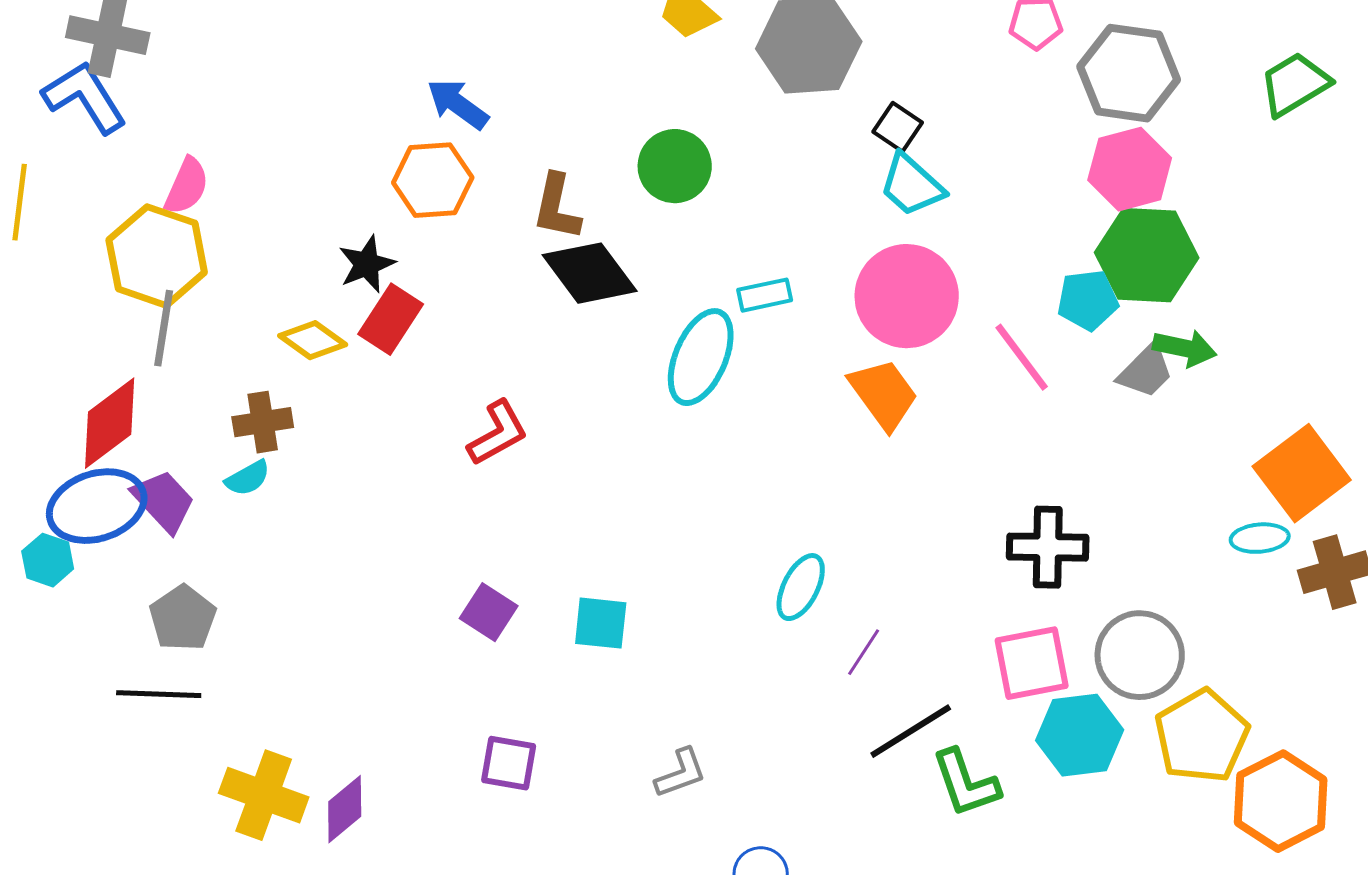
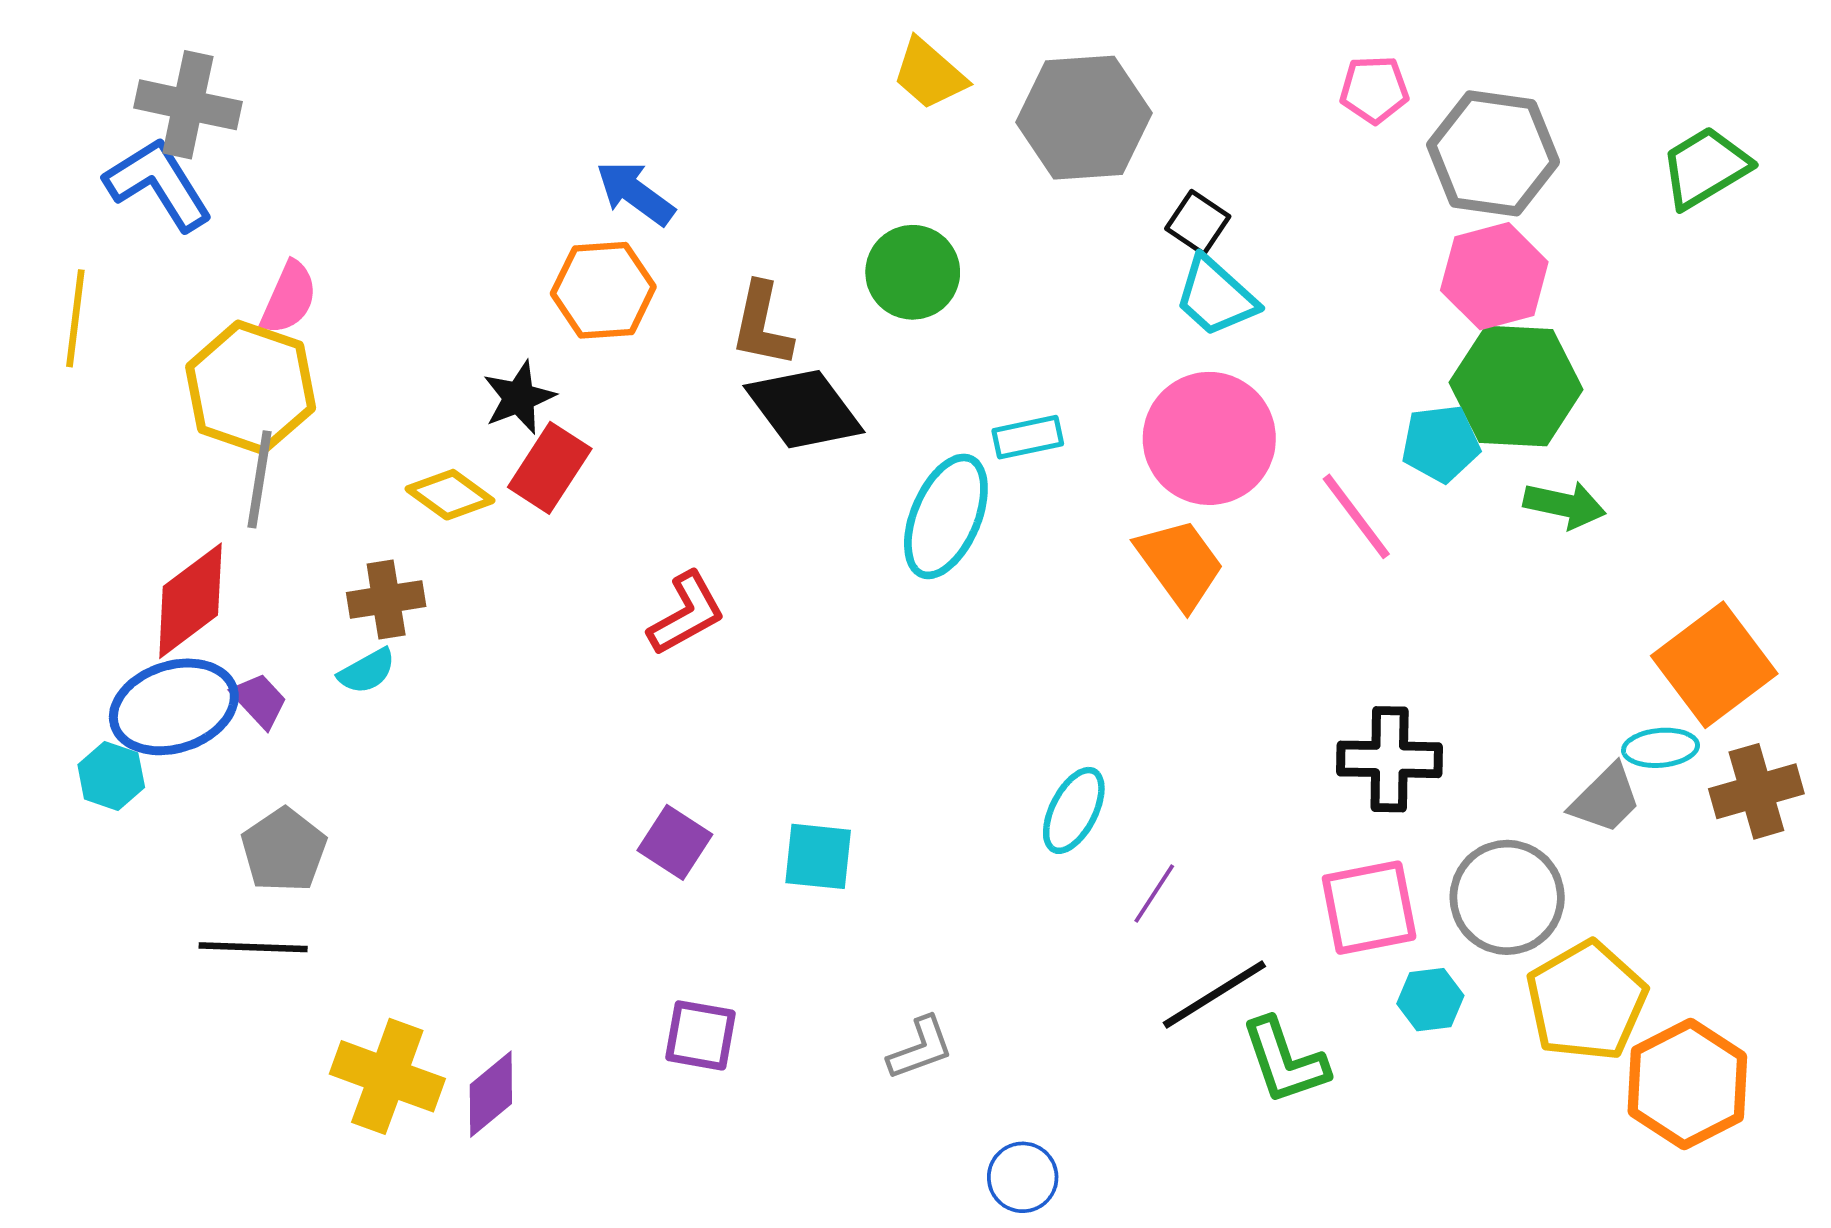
gray trapezoid: (1146, 371) -> (1606, 799), moved
purple trapezoid: (164, 501) -> (259, 701), size x0.7
cyan hexagon: (1080, 735) -> (1430, 1000), size x0.6

